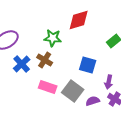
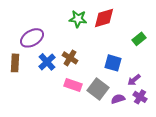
green star: (53, 38) -> (78, 19), moved
purple arrow: (109, 82) -> (134, 80), turned 40

